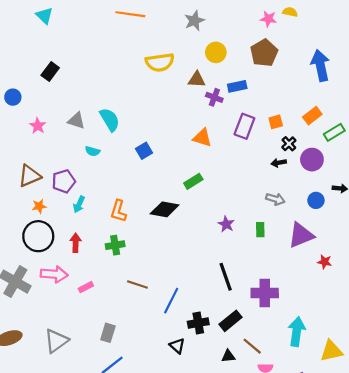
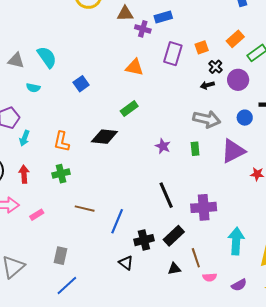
gray arrow: (275, 199) -> (207, 119), size x1.5
brown line: (252, 346) -> (196, 258), turned 36

